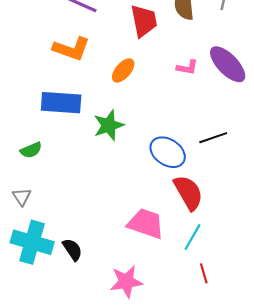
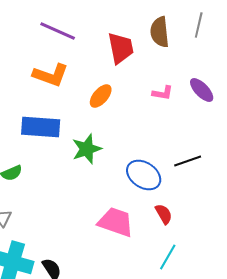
purple ellipse: (228, 64) -> (202, 90), size x0.7
red semicircle: (188, 193) -> (164, 214), size x0.6
pink trapezoid: (146, 224) -> (116, 222), moved

